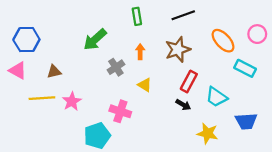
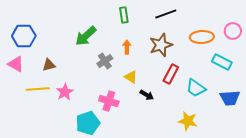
orange ellipse: (223, 41) -> (202, 37), turned -50
black arrow: (183, 105) -> (147, 95), moved
blue trapezoid: (246, 121) -> (230, 98), moved

